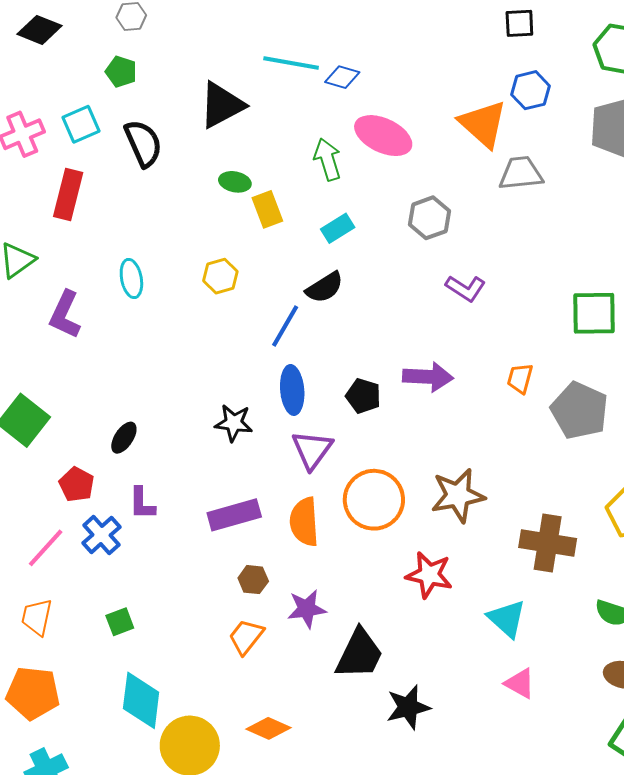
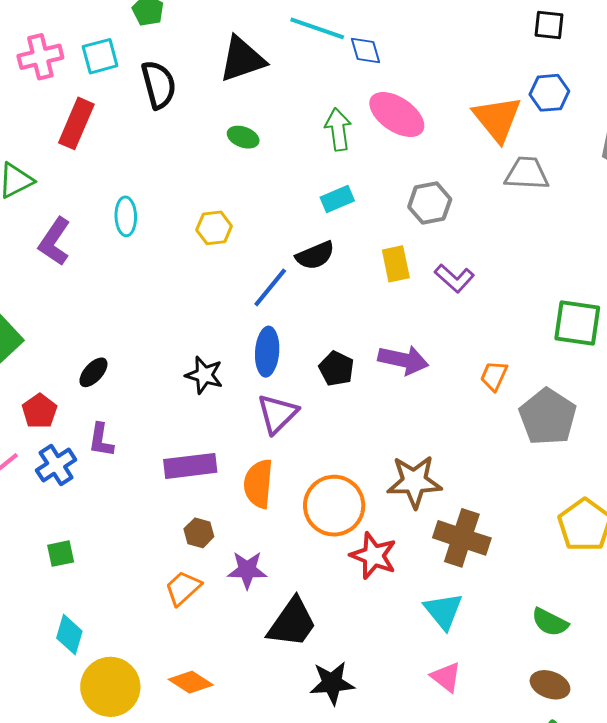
blue diamond: (342, 77) -> (366, 50), turned 48
yellow rectangle: (267, 209) -> (396, 264), moved
orange circle: (374, 500) -> (334, 506), moved
brown cross: (548, 543) -> (462, 538), moved
cyan diamond: (141, 700) -> (69, 635), size x0.7

